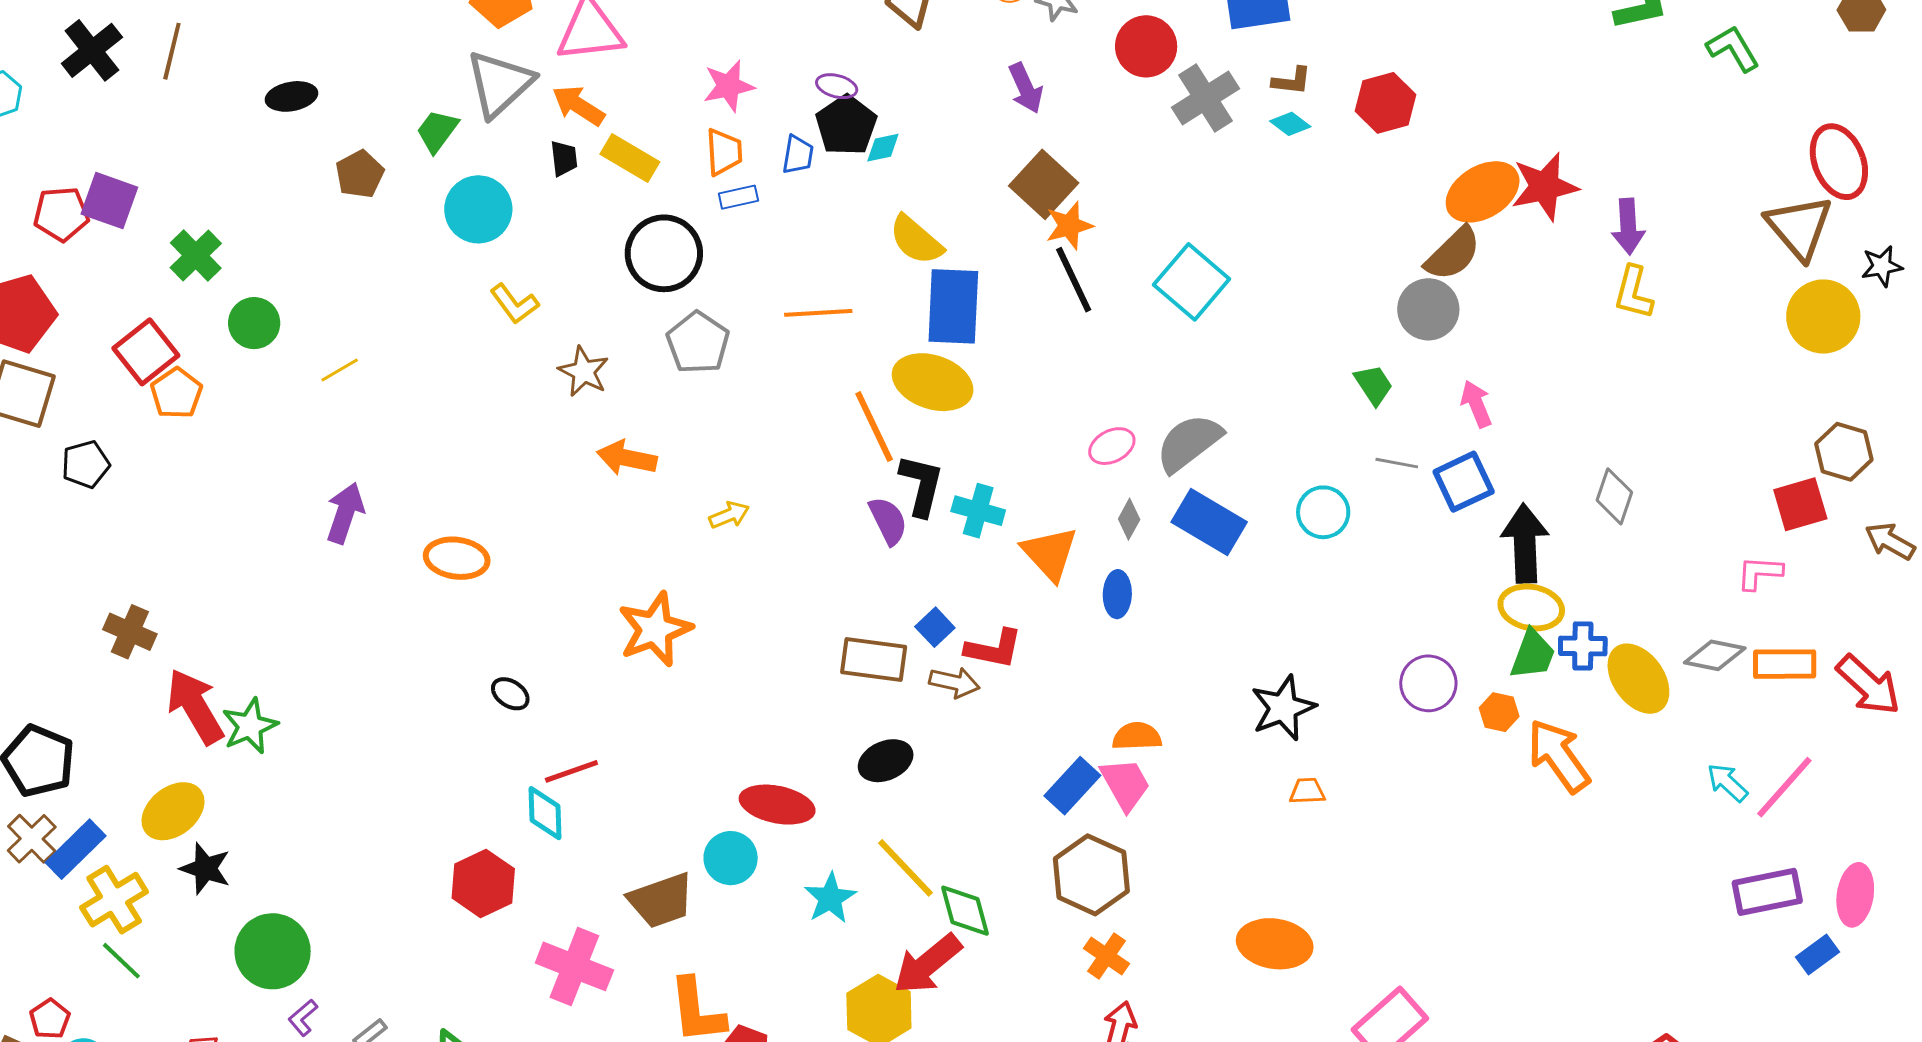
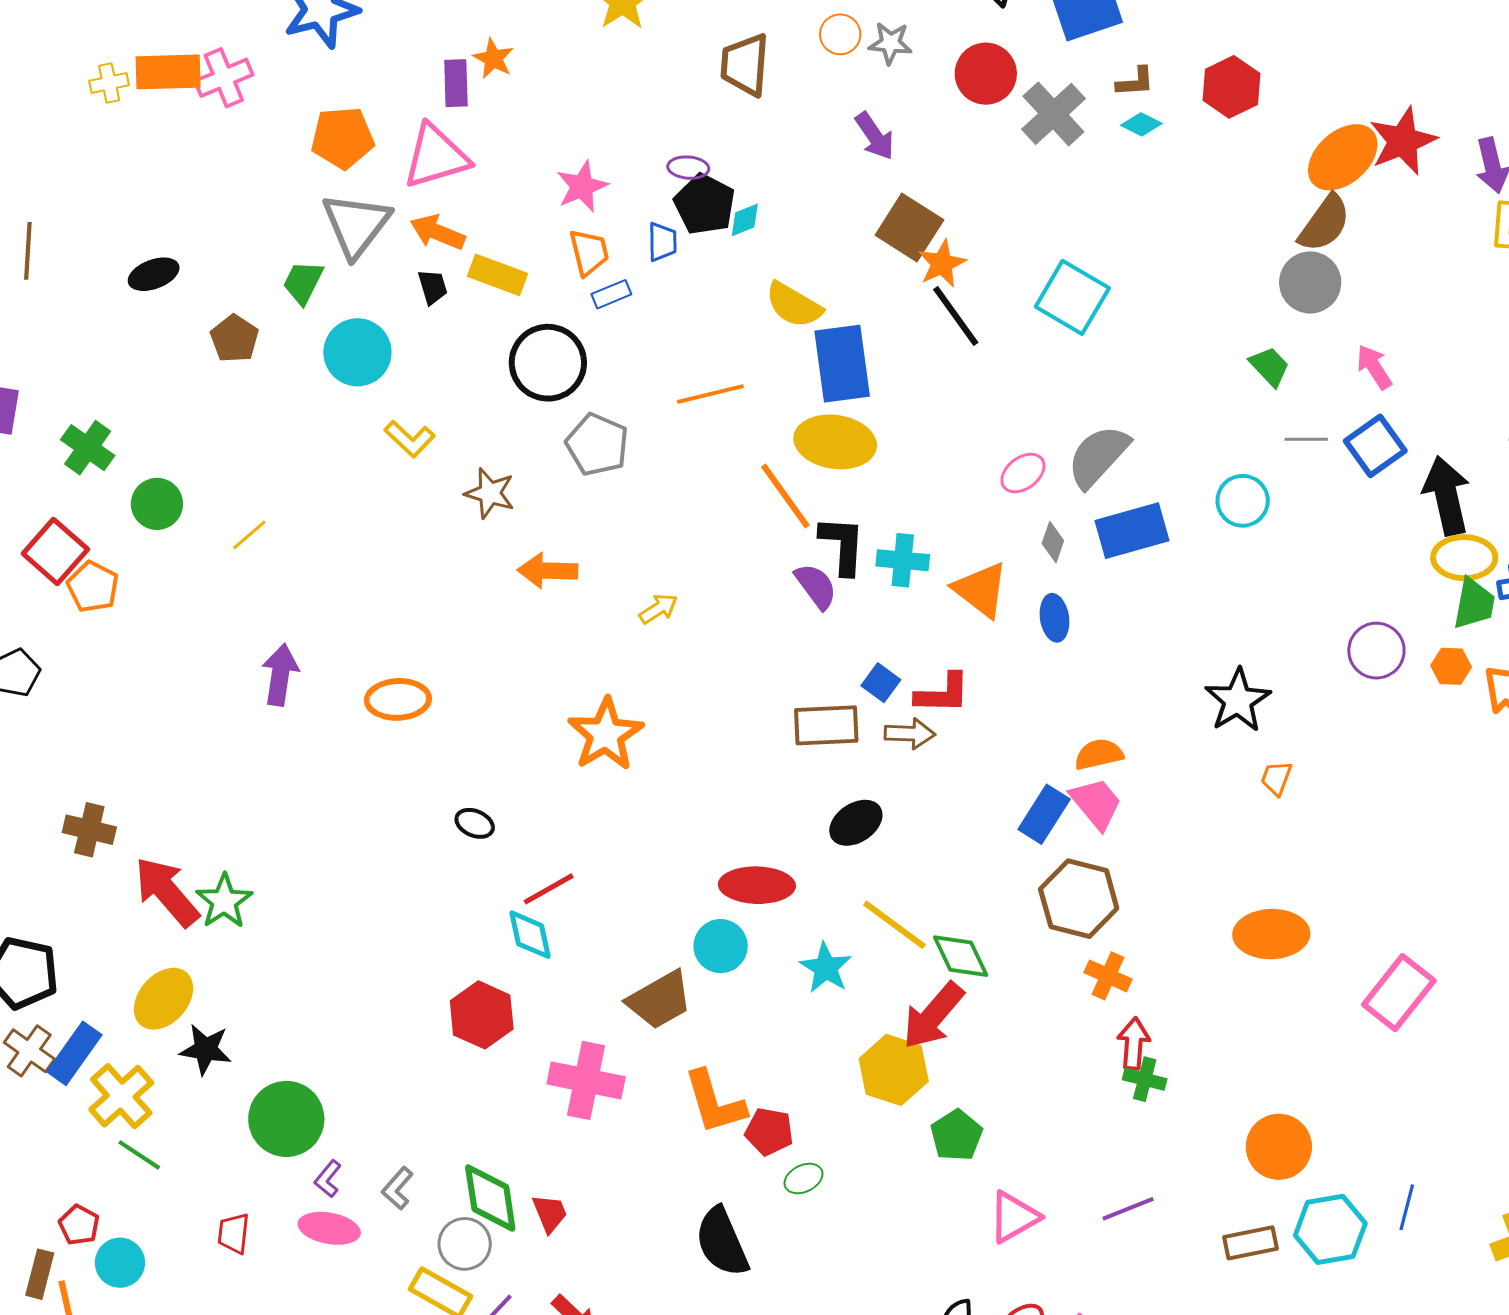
blue rectangle: (1209, 522) -> (1132, 531), turned -36
orange trapezoid: (1307, 791) -> (1276, 778), turned -57

